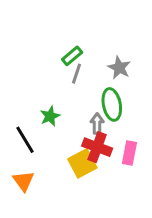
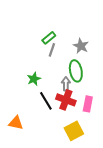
black line: (25, 140) -> (46, 101), moved
yellow square: (82, 163) -> (74, 131), moved
orange triangle: (24, 181) -> (16, 123), turned -42

